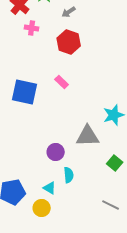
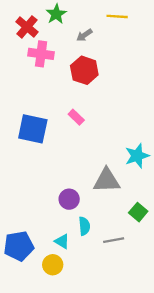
pink cross: (32, 28) -> (41, 54), size x1.5
gray line: (111, 205) -> (114, 240), moved, turned -36

